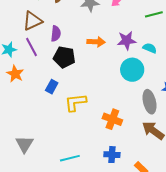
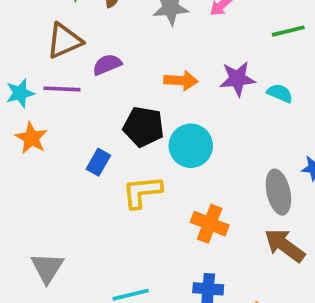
purple semicircle: (56, 34) -> (107, 65), turned -119
purple line: (31, 47) -> (62, 89), turned -60
black pentagon: (64, 57) -> (143, 127), moved
cyan circle: (132, 70) -> (191, 146), moved

